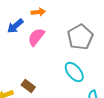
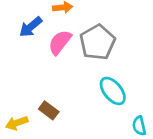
gray pentagon: (80, 37) -> (97, 42), moved

